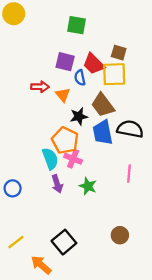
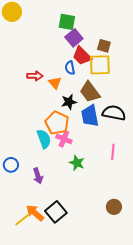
purple square: (65, 62) -> (74, 38), moved, turned 36
purple arrow: (57, 184) -> (38, 176), moved
brown circle: (120, 235) -> (114, 207), moved
yellow line: (16, 242) -> (22, 220), moved
orange arrow: (41, 265) -> (35, 213), moved

